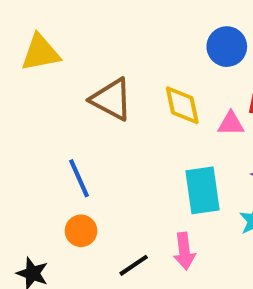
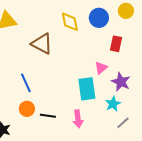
yellow diamond: (182, 105) -> (70, 22), moved
pink triangle: (231, 124) -> (101, 68), moved, turned -40
black line: (134, 265) -> (48, 116), moved, turned 42

